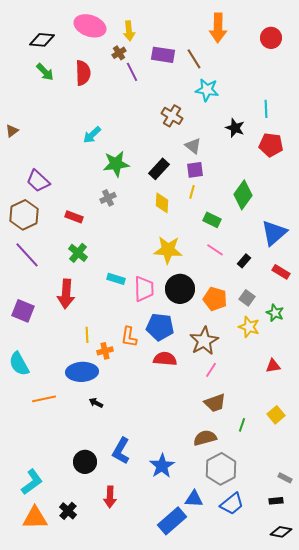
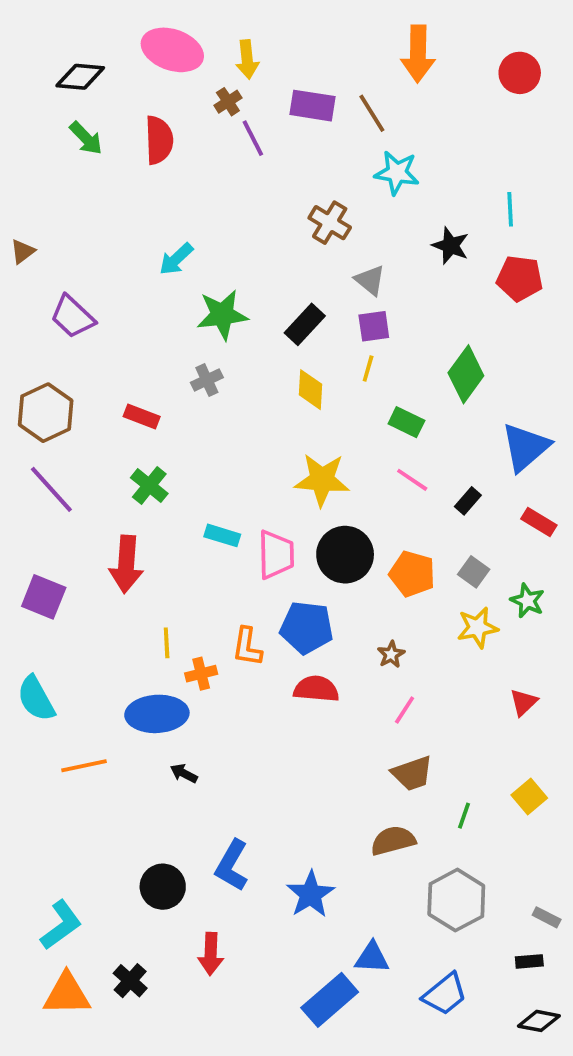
purple trapezoid: (38, 181) -> (73, 317), moved
yellow star: (249, 327) -> (477, 628), turned -30
brown star: (204, 341) -> (391, 654), size x0.5
red triangle: (273, 366) -> (524, 702), turned -35
gray hexagon: (221, 469) -> (456, 900), moved
blue trapezoid: (232, 504) -> (445, 994), moved

